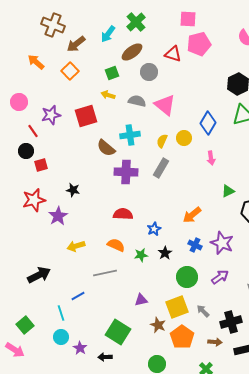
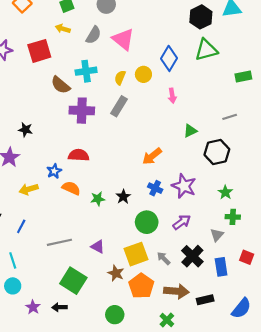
gray semicircle: (137, 101) -> (93, 35), turned 108
blue star: (154, 229) -> (54, 171), moved
gray line: (105, 273) -> (59, 242), moved
blue line: (78, 296) -> (21, 226), moved, turned -32
purple triangle: (141, 300) -> (98, 247), turned 40
black cross: (231, 322) -> (192, 256), moved, turned -30
brown arrow: (215, 342) -> (176, 291), size x1.6
purple star: (80, 348) -> (33, 307), moved

